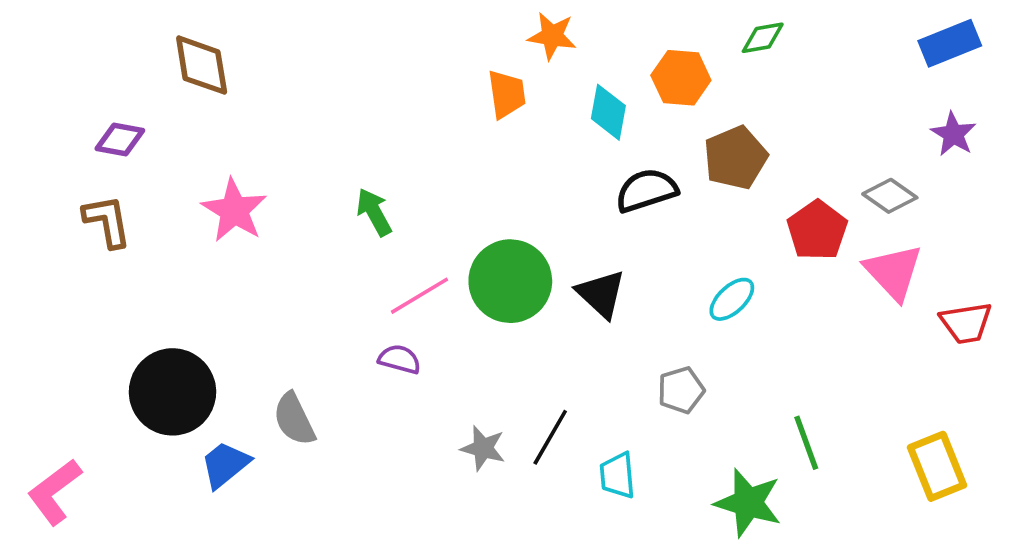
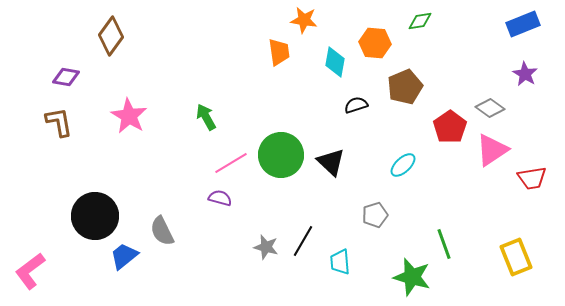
brown diamond: (202, 65) -> (111, 36), turned 45
black semicircle: (646, 190) -> (356, 105), size x0.7
pink triangle: (893, 272) -> (492, 150), turned 39

